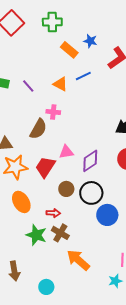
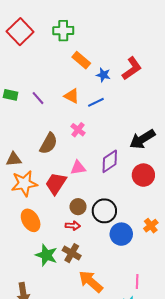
blue star: (90, 41) -> (103, 75), moved
blue line: (83, 76) -> (96, 102), moved
pink cross: (53, 112) -> (78, 130), moved, turned 32
purple diamond: (90, 161) -> (110, 161), moved
red arrow: (53, 213) -> (73, 226), moved

